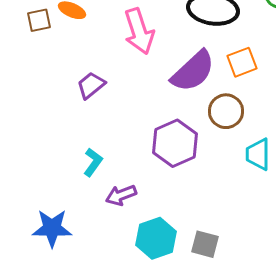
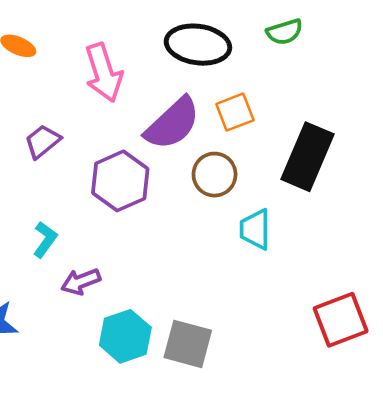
purple hexagon: (175, 143) -> (120, 181), moved
gray square: (205, 244) -> (188, 344), size x1.4

